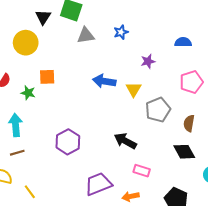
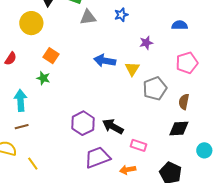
orange square: (47, 77) -> (51, 56), turned 35
green star: (28, 93) -> (43, 78), moved
black arrow: (125, 141) -> (113, 126), moved
purple hexagon: (68, 142) -> (83, 123), moved
black diamond: (184, 152) -> (179, 128), turned -65

